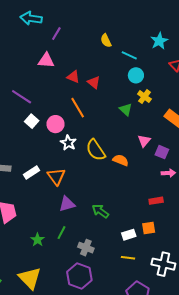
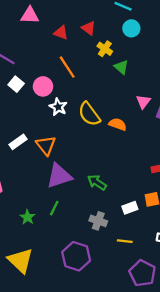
red triangle: (94, 82) -> (88, 28), moved
yellow cross: (144, 97) -> (105, 49), moved
purple triangle: (67, 204) -> (59, 176), size x1.4
gray cross: (86, 248) -> (98, 221), moved
yellow line: (128, 258) -> (125, 241), moved

